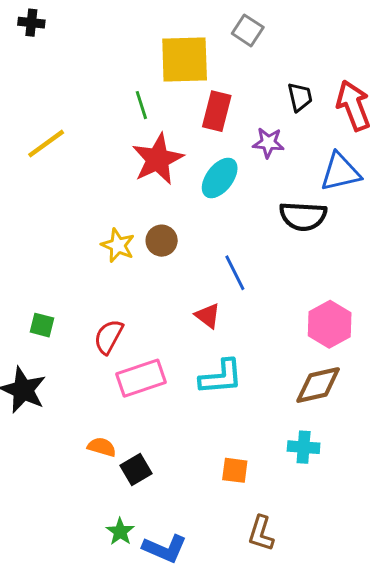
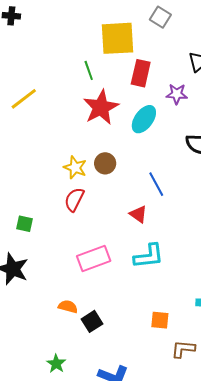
red semicircle: (109, 337) -> (74, 200), moved
green star: (120, 532) -> (56, 364), moved
brown L-shape: (261, 533) -> (183, 349), moved, turned 80

